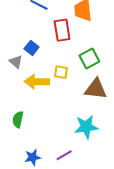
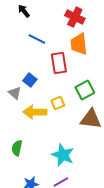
yellow square: (61, 72) -> (58, 103), turned -32
cyan star: (86, 127) -> (63, 155), moved, turned 30

